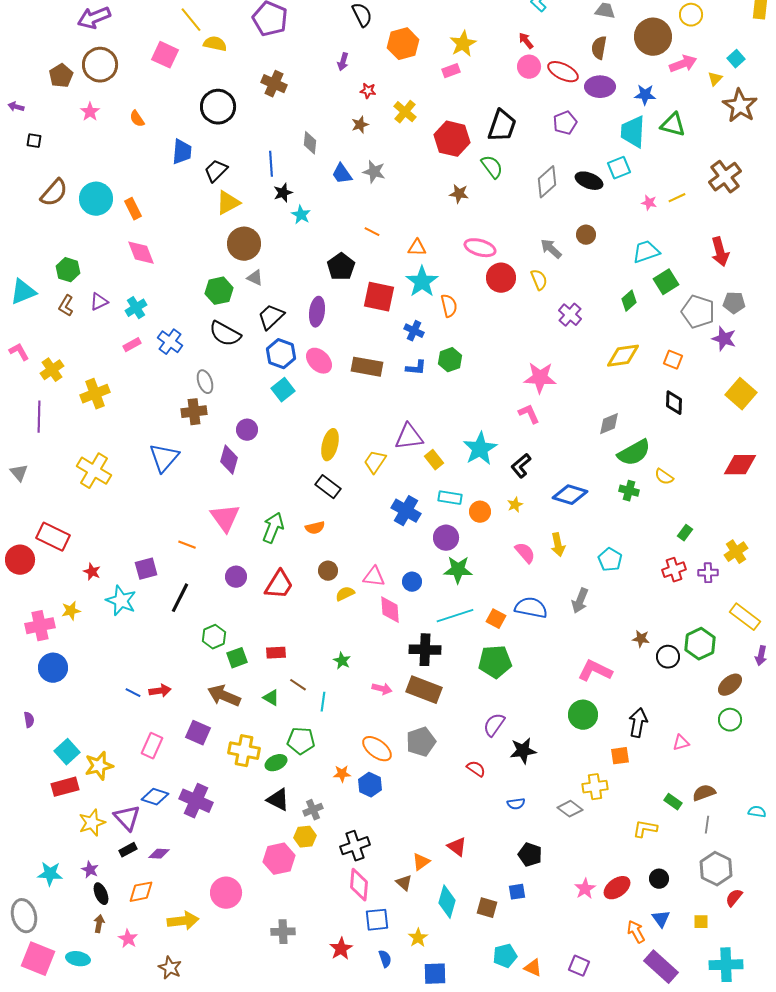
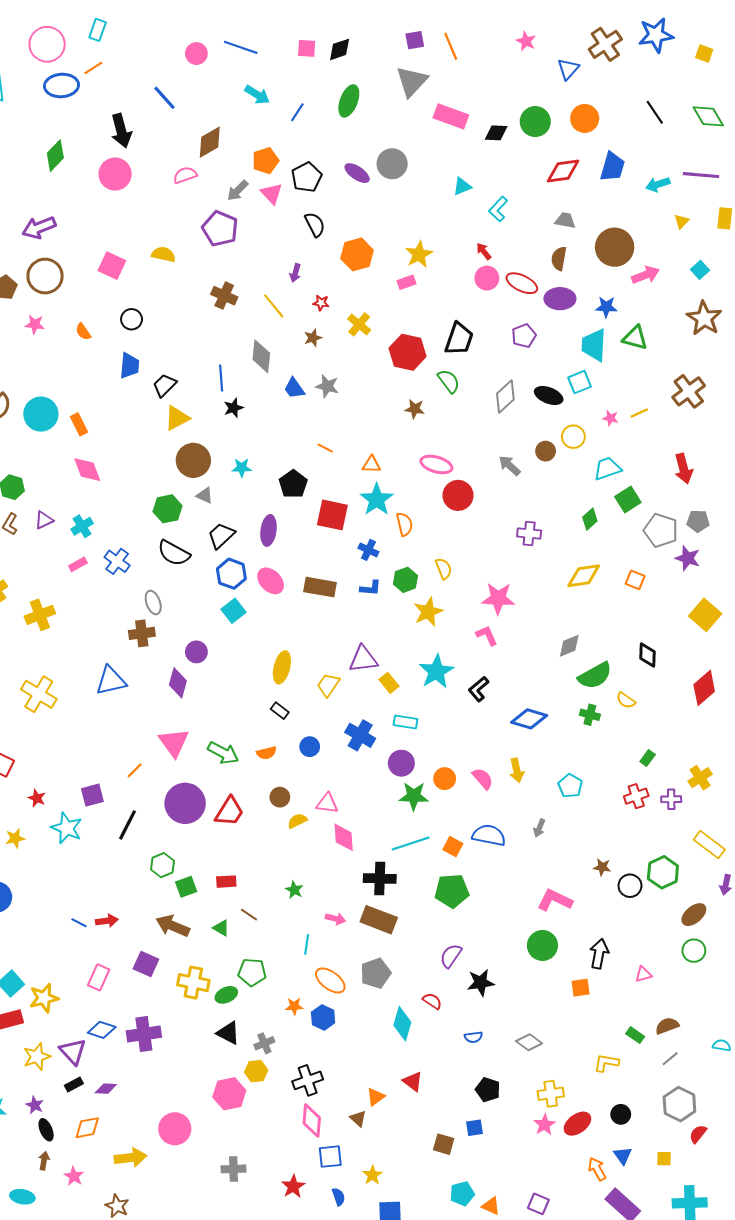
yellow circle: (691, 15) -> (573, 437), moved
yellow line: (191, 20) -> (274, 306), moved
yellow triangle: (715, 79) -> (681, 221), moved
black circle: (218, 107) -> (132, 319), moved, size x0.6
pink star: (90, 112) -> (35, 324), turned -30
gray diamond: (310, 143) -> (261, 356), size x1.4
cyan star: (301, 215) -> (242, 468), moved, turned -30
yellow semicircle: (539, 280) -> (444, 569), moved
purple cross: (570, 315) -> (529, 533), turned -35
black diamond: (674, 403) -> (648, 655), moved
blue triangle: (164, 458) -> (111, 681), turned 36
red diamond: (740, 465) -> (704, 688), turned -40
black rectangle: (328, 487) -> (280, 711), size x0.7
yellow star: (515, 505) -> (428, 612), moved, size x1.8
orange circle: (480, 512) -> (445, 779), moved
green arrow: (273, 528) -> (223, 753), turned 96
orange line: (187, 545) -> (135, 770), turned -66
purple circle: (236, 577) -> (185, 803), size x1.8
blue circle: (412, 582) -> (310, 747), moved
gray arrow: (580, 601) -> (539, 828), size x0.7
cyan line: (323, 702) -> (307, 944), moved
yellow cross: (595, 787) -> (551, 1094), moved
purple cross: (196, 801) -> (144, 1034), turned -32
gray line: (707, 825) -> (670, 1059), turned 42
cyan diamond: (447, 902) -> (402, 1024), moved

